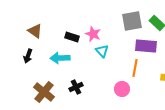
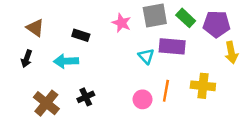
pink star: (93, 34) -> (122, 23), moved
cyan triangle: (102, 51) -> (146, 56), moved
orange line: (135, 68) -> (166, 91), moved

